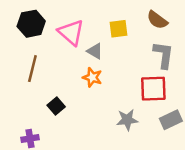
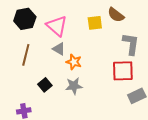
brown semicircle: (157, 20) -> (116, 15), moved
gray triangle: (95, 51) -> (59, 49), moved
gray star: (127, 120) -> (74, 86), moved

